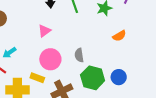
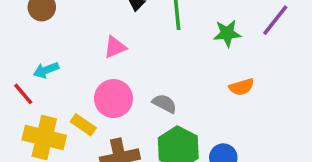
gray semicircle: (79, 55) -> (164, 103), turned 112

